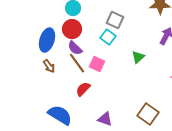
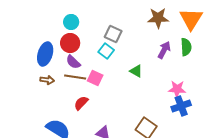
green triangle: (138, 57) -> (136, 71), turned -48
brown line: (77, 63) -> (75, 77), turned -45
brown arrow: (49, 66) -> (47, 80), turned -48

